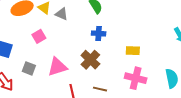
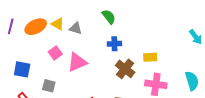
brown cross: (90, 60) -> (125, 69), moved
pink triangle: (57, 67) -> (77, 62), moved

